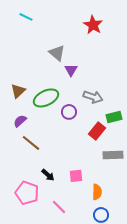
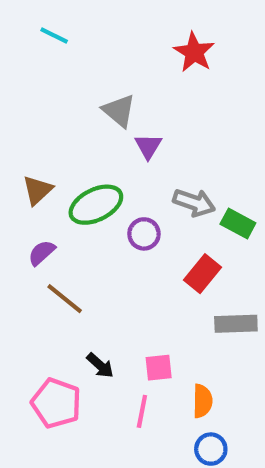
green rectangle: (114, 117) -> (238, 223), moved, turned 42
pink line: (59, 207) -> (142, 411), moved, turned 56

